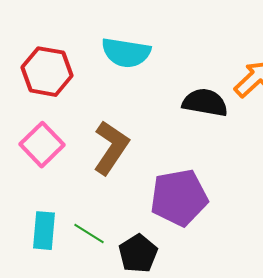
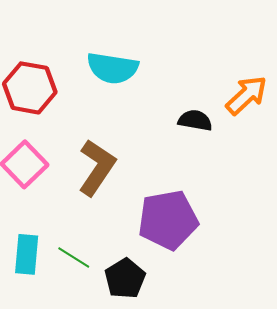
black semicircle: (205, 103) -> (195, 120), size x0.7

